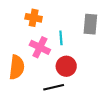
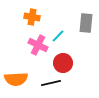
cyan line: (61, 38) -> (58, 36), turned 48
orange semicircle: (17, 67) -> (16, 79), moved, turned 80

